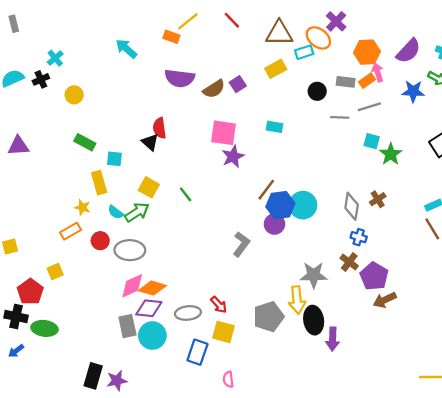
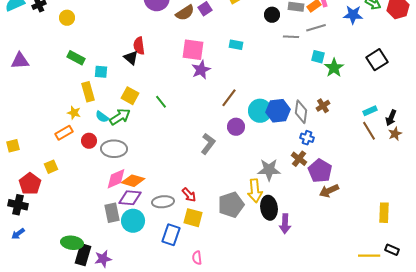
blue hexagon: (280, 205) -> (278, 111), moved
green ellipse: (44, 328) -> (72, 243), moved

